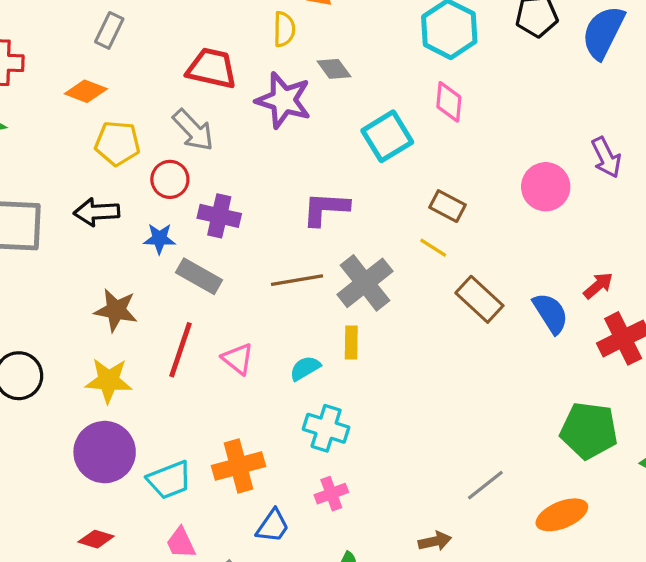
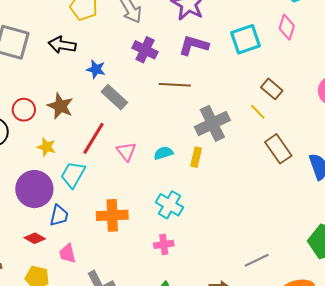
red circle: (170, 179) -> (24, 110), moved
purple L-shape: (326, 209) -> (194, 45), moved
purple cross: (219, 216) -> (145, 50), moved
brown line: (297, 280) -> (175, 85), moved
cyan semicircle: (305, 368) -> (163, 153), moved
yellow star: (109, 381) -> (46, 147), size x0.7
cyan trapezoid: (169, 480) -> (73, 175), moved, turned 128
blue trapezoid: (273, 526) -> (59, 215), moved, turned -35
red diamond: (96, 539) -> (35, 238), moved

